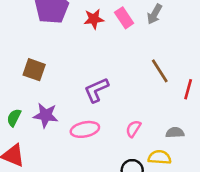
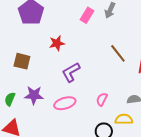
pink rectangle: (124, 18) -> (87, 15), turned 70
red star: (94, 19) -> (57, 43), moved

